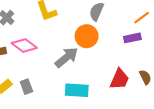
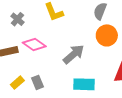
orange circle: (87, 36) -> (107, 35), moved

